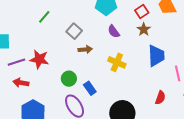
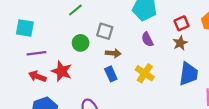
gray square: (74, 31) -> (105, 31), turned -35
red star: (39, 59) -> (62, 71), moved
green circle: (69, 79) -> (81, 43), moved
blue rectangle: (90, 88) -> (111, 74), moved

